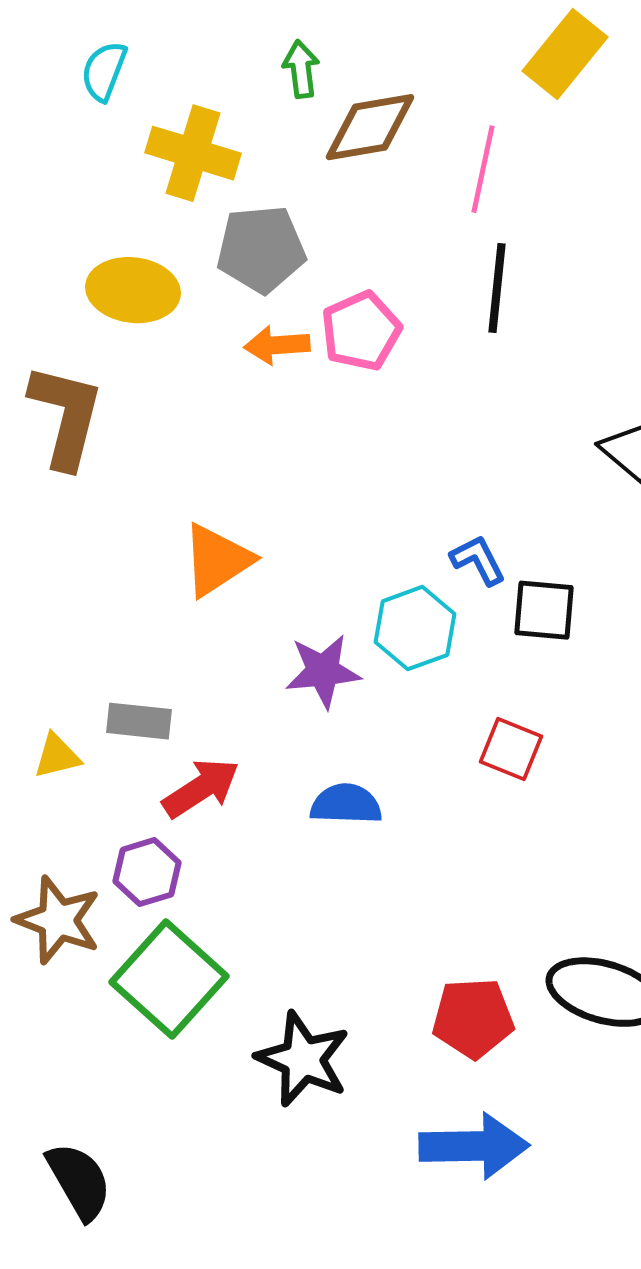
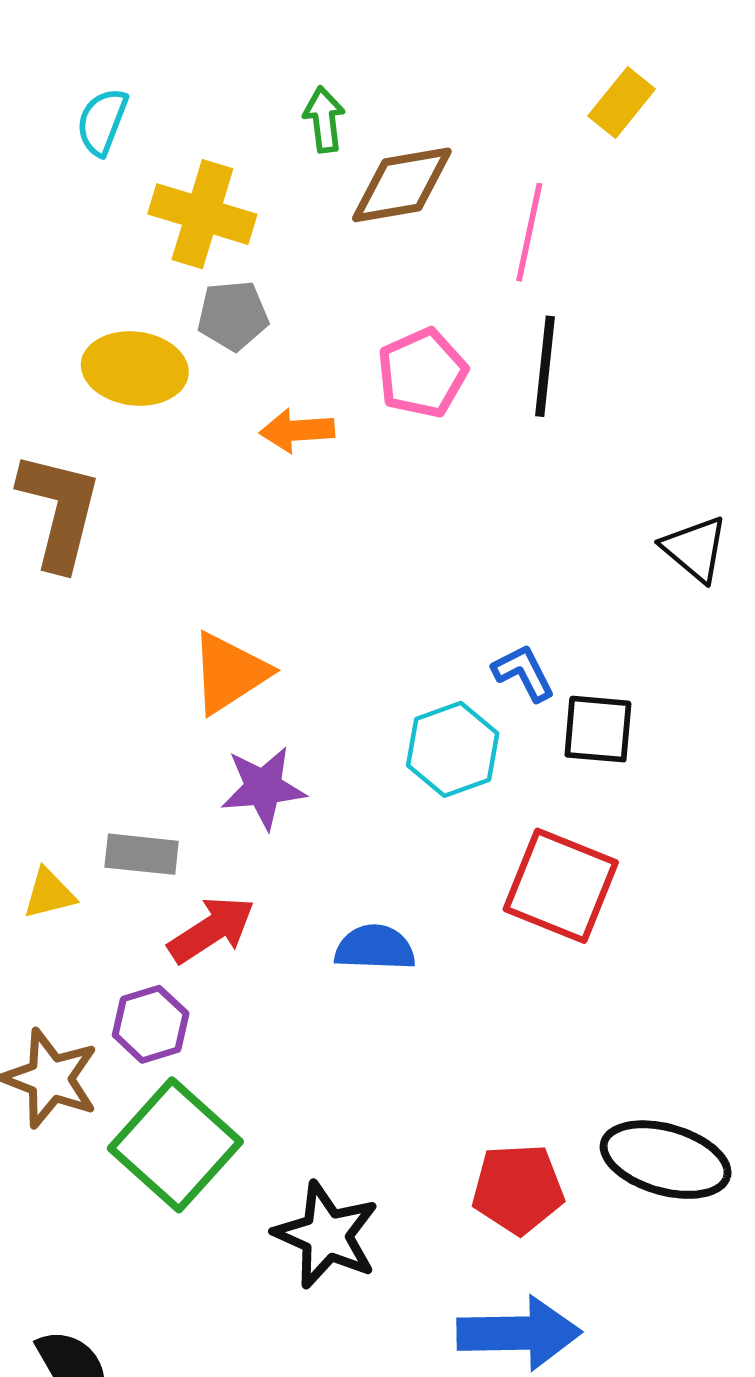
yellow rectangle: (565, 54) -> (622, 103), size x0.7
gray pentagon: (261, 249) -> (233, 316), moved, size x0.7
pink pentagon: (361, 331) -> (422, 373), moved
purple star: (323, 671) -> (263, 788), moved
red square: (511, 749) -> (561, 886), size x1.6

